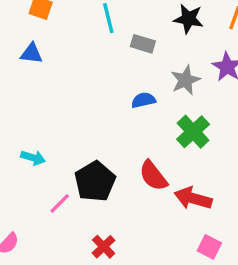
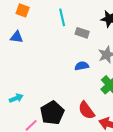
cyan arrow: (33, 158) -> (16, 98), turned -40

